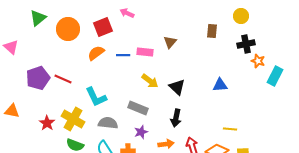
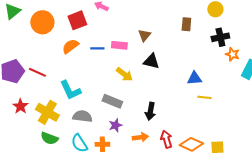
black triangle: (177, 87) -> (151, 61), moved, turned -30
red star: (47, 123) -> (20, 106), moved
yellow line: (230, 129) -> (204, 97), moved

